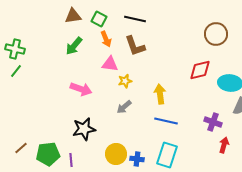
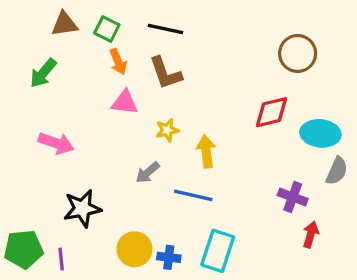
green arrow: (74, 46) -> (43, 73), moved
yellow star: (125, 81) -> (167, 130), moved
pink arrow: (81, 89) -> (56, 143), moved
blue line: (166, 121) -> (193, 195), moved

